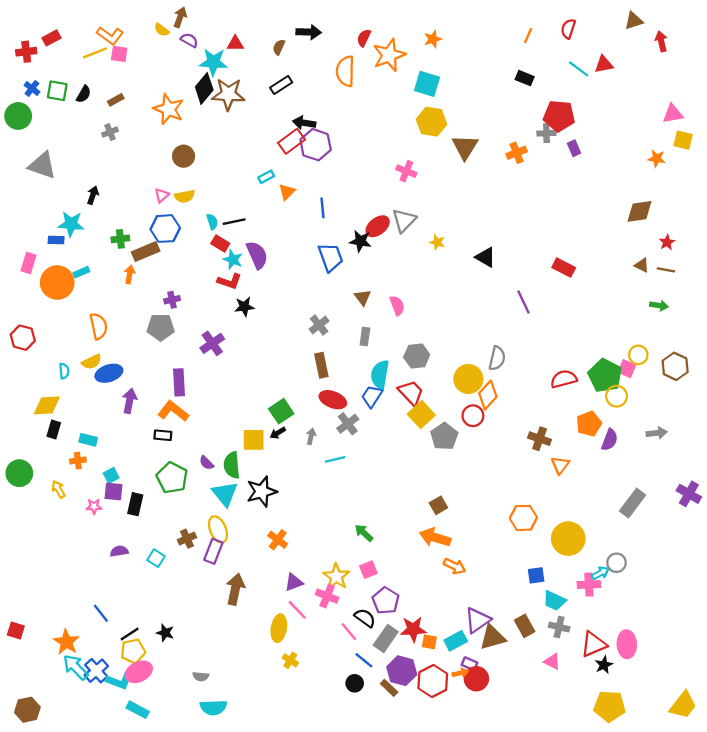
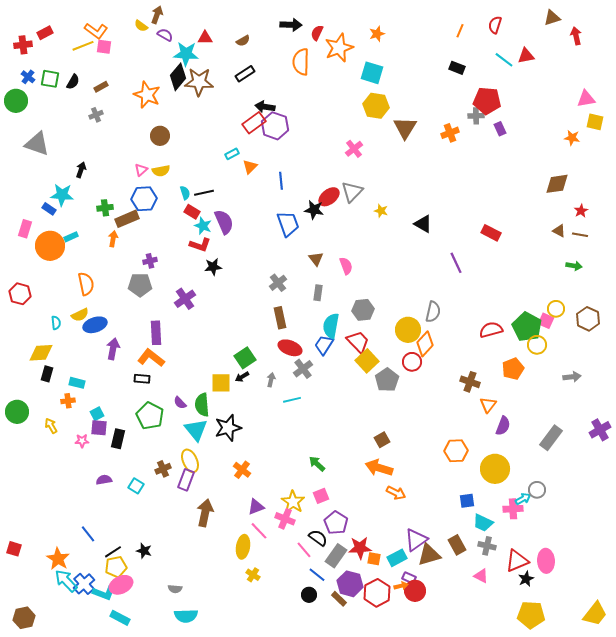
black arrow: (309, 32) -> (291, 25), moved
brown semicircle: (279, 47) -> (243, 41), turned -144
pink cross: (406, 171) -> (354, 149), turned 30
blue rectangle: (56, 240) -> (49, 209), turned 32
purple semicircle: (610, 440) -> (503, 426), moved
purple cross: (689, 494) -> (600, 430), turned 30

